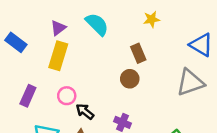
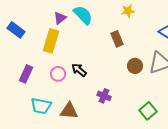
purple triangle: (58, 28) -> (60, 18), moved
brown circle: (130, 79) -> (135, 66), moved
black arrow: (85, 111) -> (79, 70), moved

